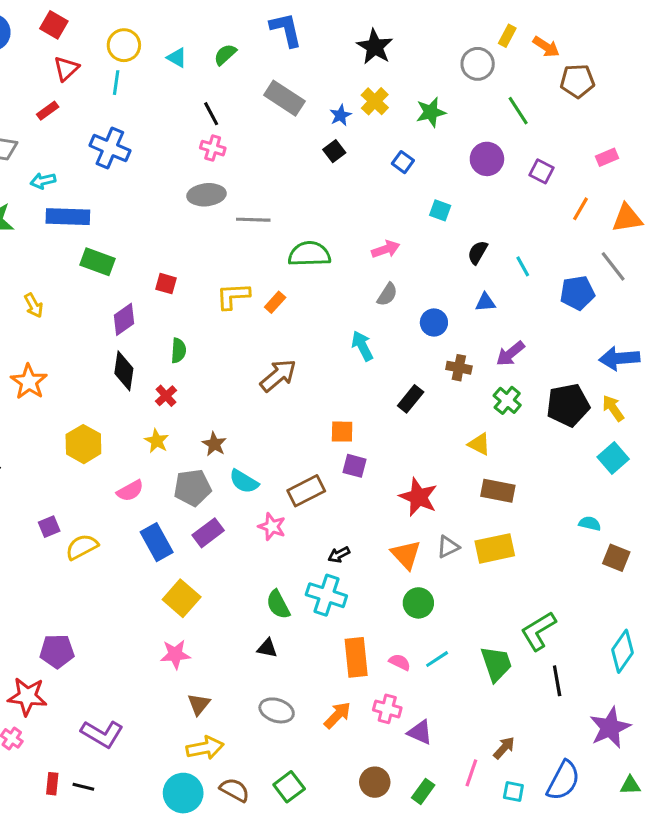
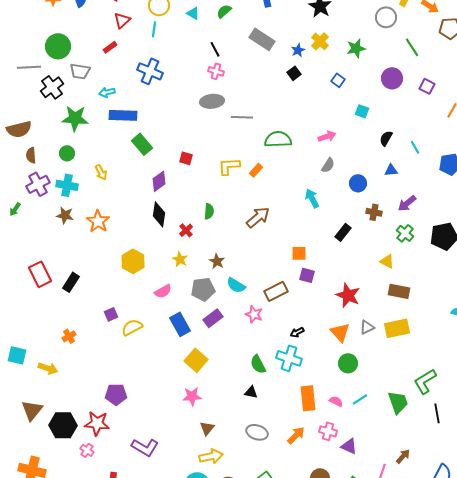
green rectangle: (97, 262) -> (142, 144), turned 30
green semicircle: (178, 351) -> (209, 211), moved

